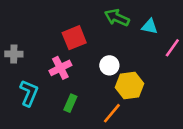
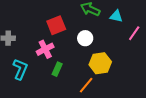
white circle: (109, 65) -> (85, 38), moved
green rectangle: (70, 103) -> (57, 69), moved

